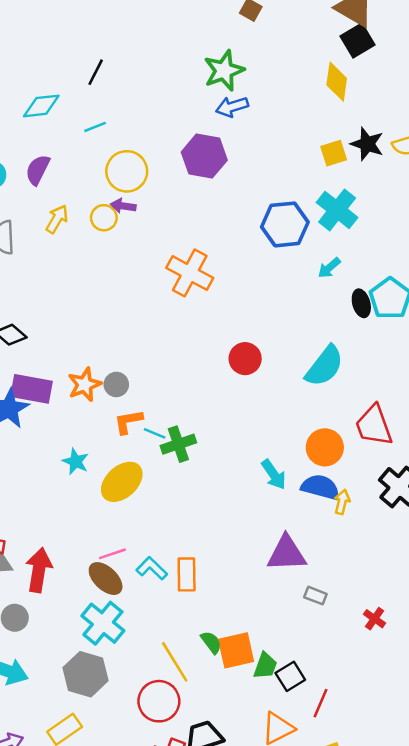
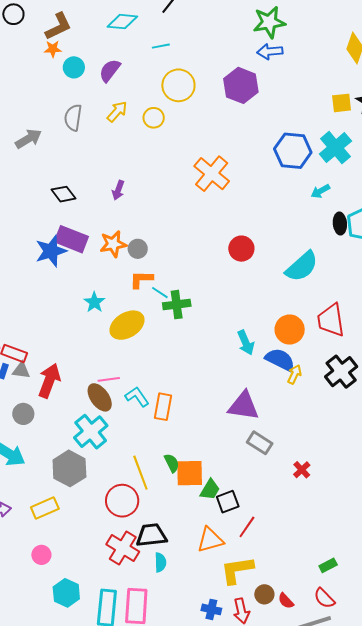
purple arrow: (123, 206) -> (118, 190), moved, turned -90
gray rectangle: (315, 596) -> (260, 443), size x1.4

